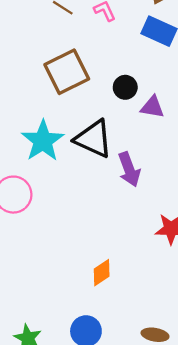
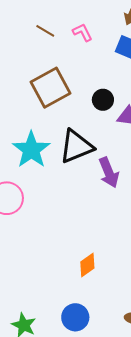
black triangle: (93, 139) -> (76, 146), turned -45

